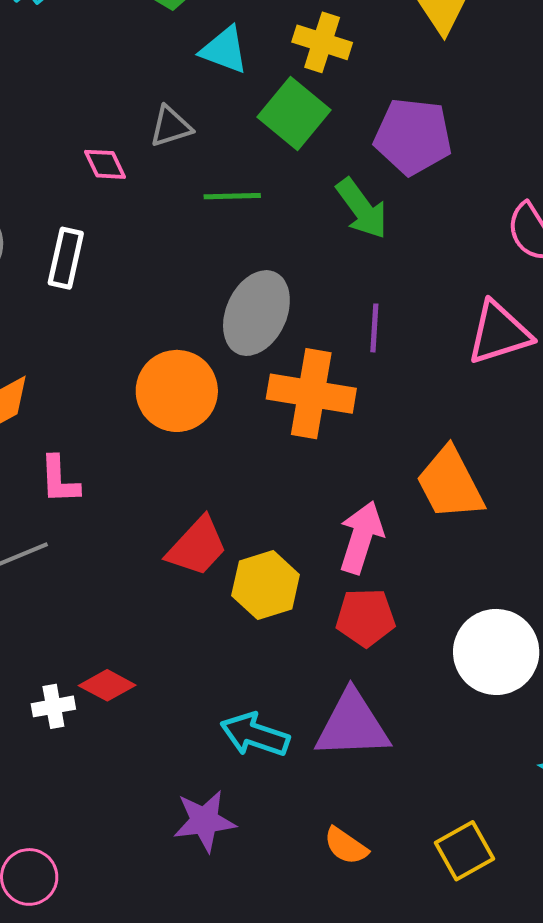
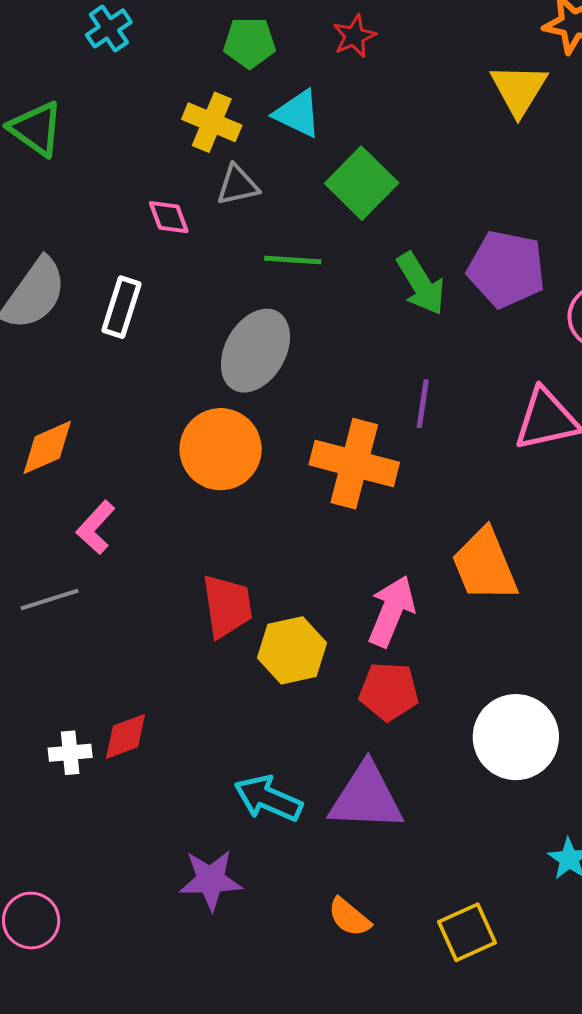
yellow cross: (322, 42) -> (212, 122), moved
purple pentagon: (413, 136) -> (506, 269), moved
gray ellipse: (256, 313) -> (255, 351), moved
pink L-shape: (59, 480) -> (96, 527), turned 40
red trapezoid: (197, 547) -> (227, 606), turned -56
red diamond: (107, 685) -> (125, 736), turned -54

